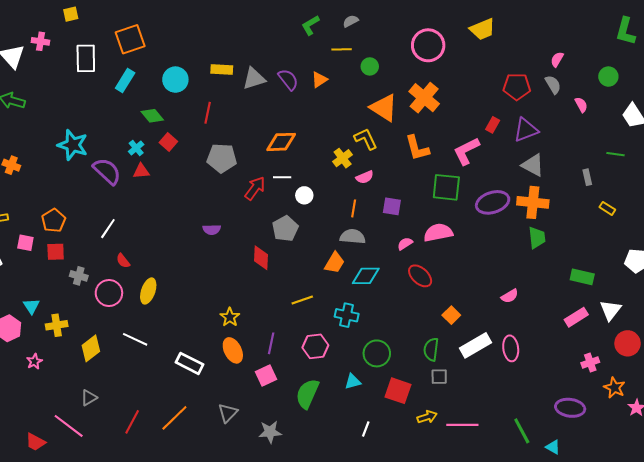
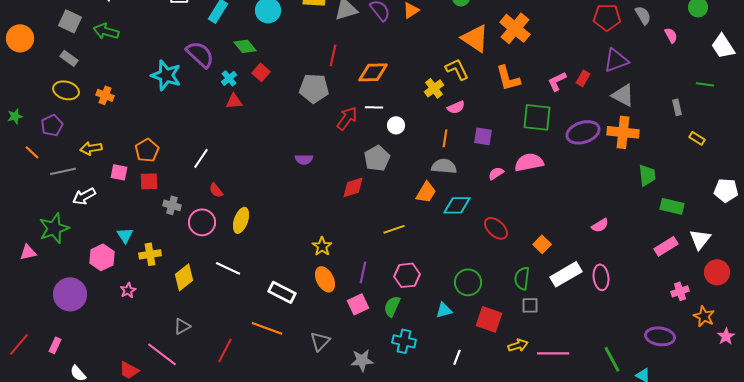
red line: (208, 113) -> (333, 55), moved
red rectangle: (493, 125) -> (583, 78), moved
pink L-shape: (466, 151) -> (557, 81), size x0.7
purple semicircle: (107, 171) -> (200, 54), moved
green trapezoid: (537, 238) -> (647, 175), moved
red diamond: (261, 258) -> (353, 187), turned 70
red ellipse: (420, 276) -> (496, 228), moved
cyan cross: (347, 315) -> (404, 341), moved
green semicircle: (307, 394) -> (392, 306), moved, size x0.7
orange line: (174, 418) -> (267, 328), moved, turned 64

